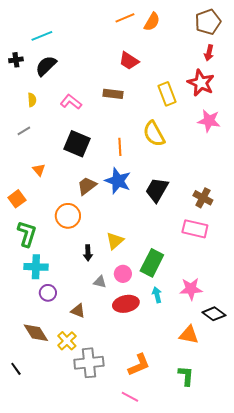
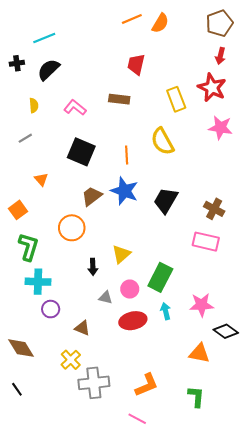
red trapezoid: (129, 61) -> (136, 64), turned 70
brown diamond: (36, 333) -> (21, 348), moved

